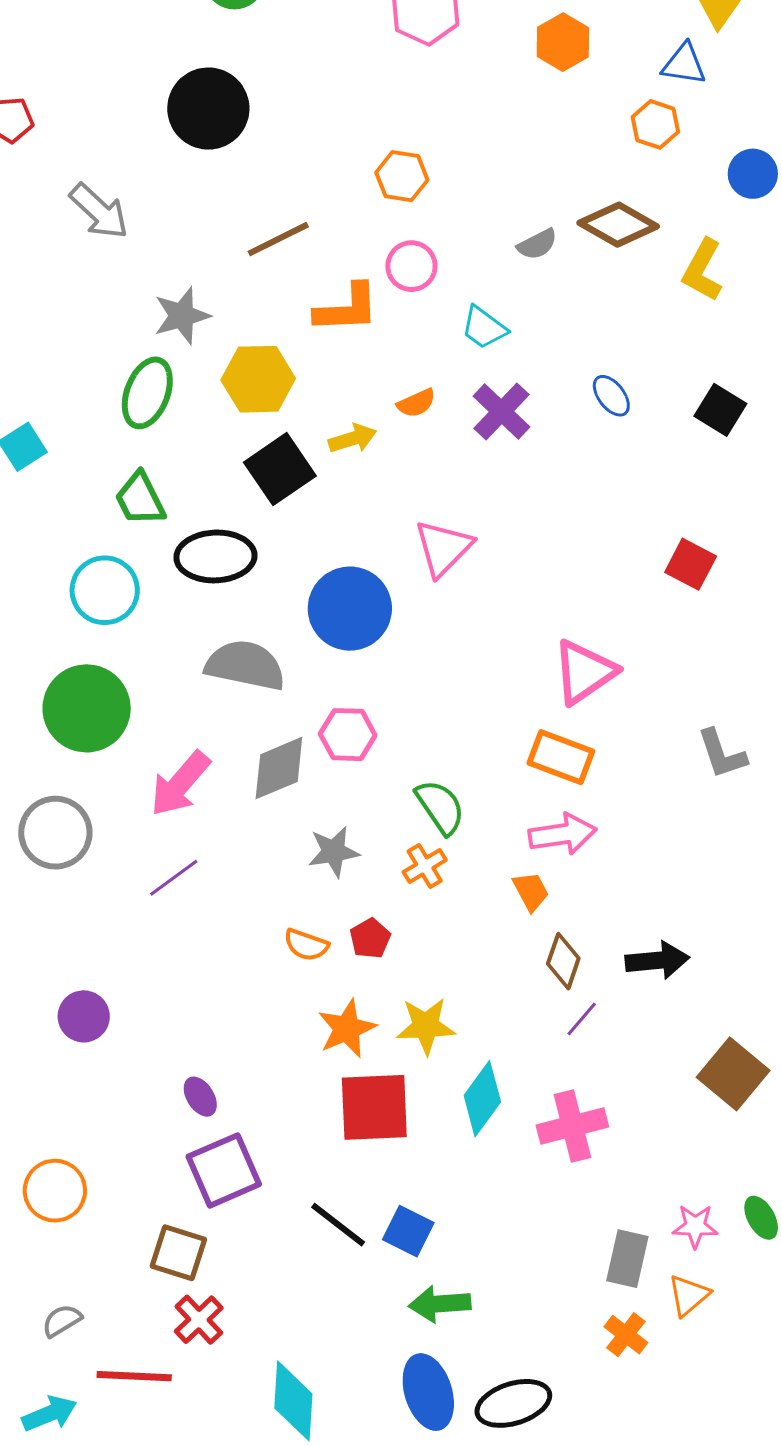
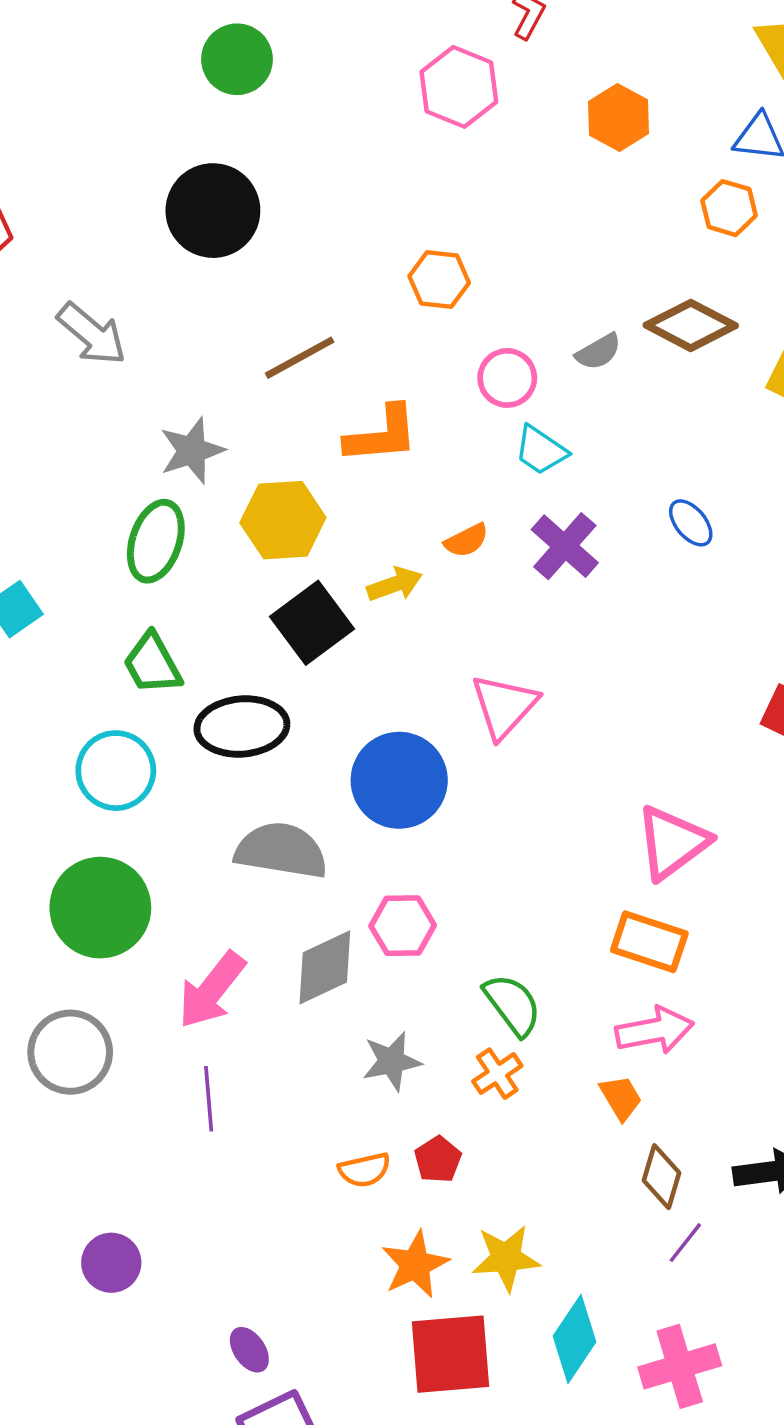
pink circle: (411, 266) -> (507, 378), moved
purple line: (174, 878) -> (209, 1099), turned -56
orange semicircle: (306, 945) -> (364, 1170), turned -30

